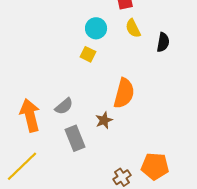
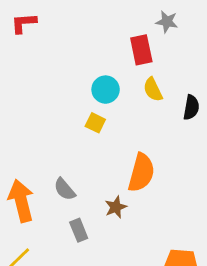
gray semicircle: (64, 106) -> (65, 189), turned 90
gray rectangle: (75, 138) -> (79, 230), size x0.7

